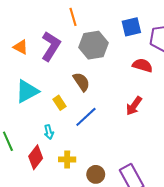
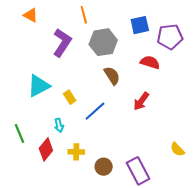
orange triangle: (21, 47) -> (31, 15), moved
brown semicircle: (81, 82) -> (112, 76), moved

